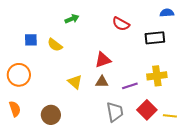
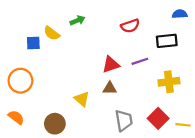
red semicircle: (121, 24) -> (130, 26), turned -48
yellow semicircle: (55, 45) -> (52, 33), moved
yellow triangle: (75, 82) -> (82, 99), moved
purple line: (130, 86) -> (140, 61), moved
orange semicircle: (15, 109) -> (16, 117), turned -35

